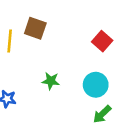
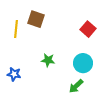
green arrow: (102, 114) -> (76, 86), moved

